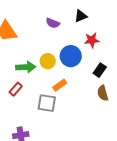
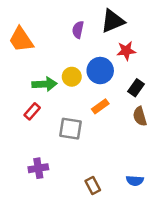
black triangle: (81, 16) -> (113, 21), size x1.5
purple semicircle: (53, 23) -> (78, 30), turned 80
orange rectangle: (60, 85) -> (100, 106), moved

